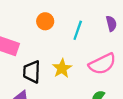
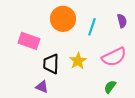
orange circle: (45, 21) -> (63, 19), size x1.6

